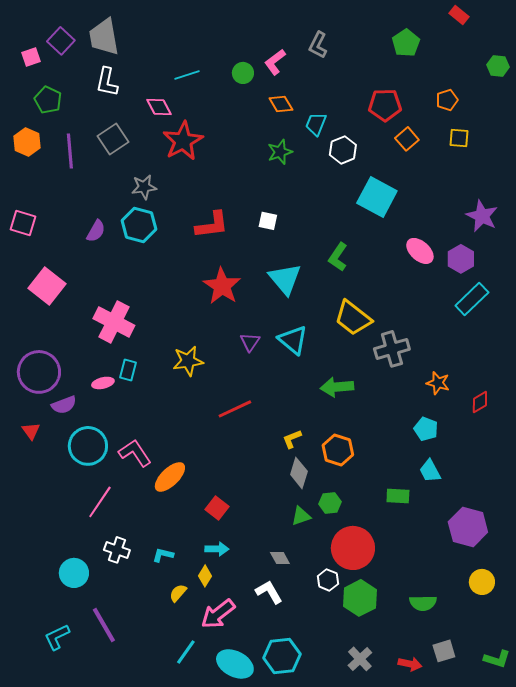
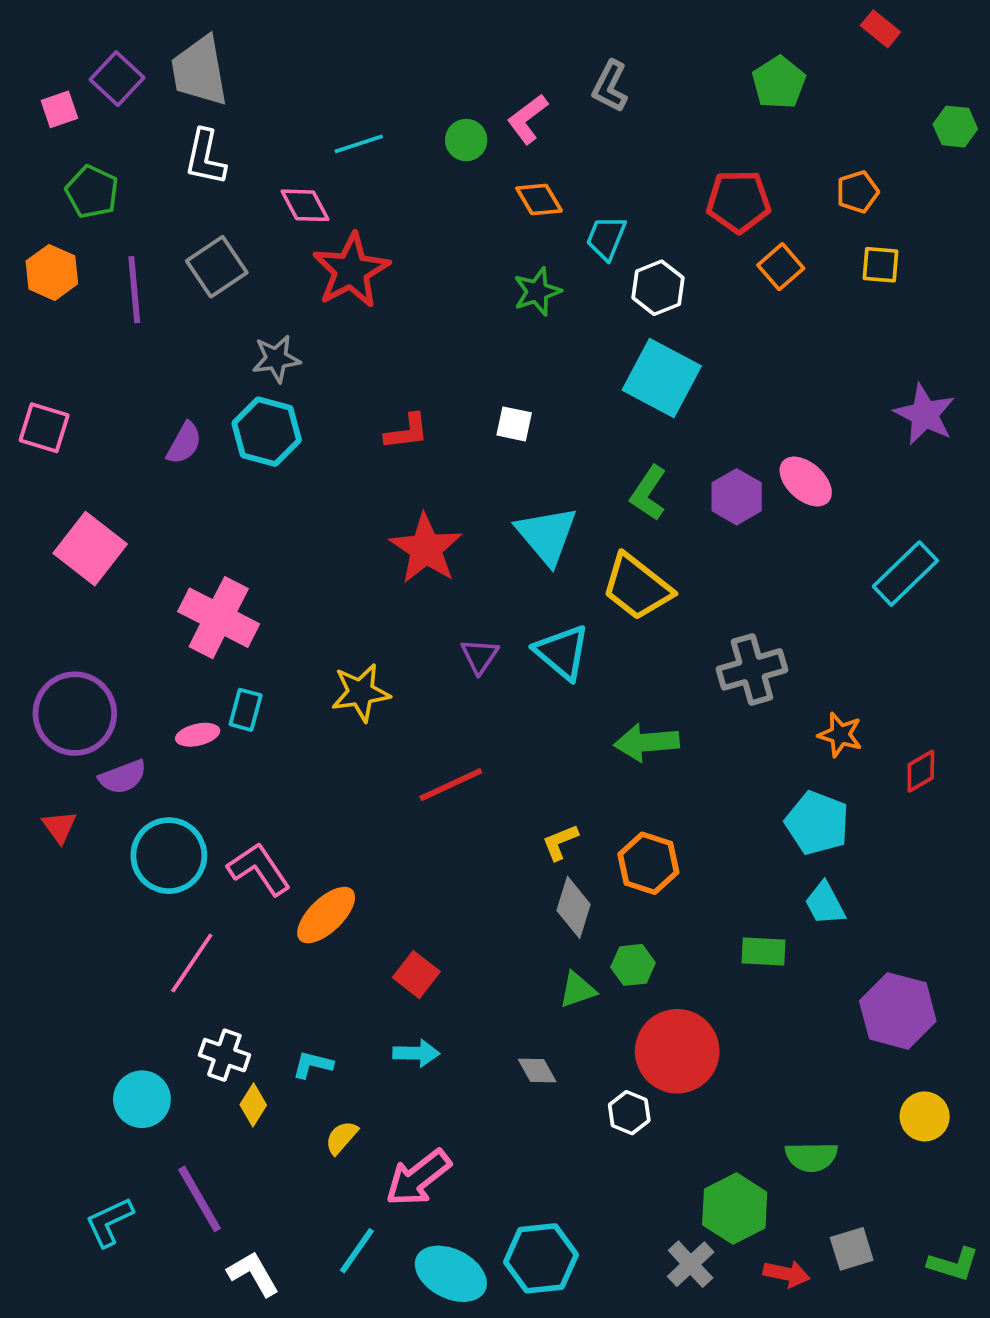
cyan square: (377, 197) -> (662, 378), moved
red L-shape: (212, 225) -> (407, 432), size x0.7
purple hexagon: (461, 259) -> (737, 497), moved
yellow trapezoid: (353, 318) -> (637, 587), moved
cyan pentagon: (426, 429) -> (817, 823), size x1.4
yellow diamond: (205, 576) -> (253, 1105), moved
white L-shape: (269, 592) -> (253, 1274), moved
green hexagon: (360, 598) -> (735, 1209), moved

